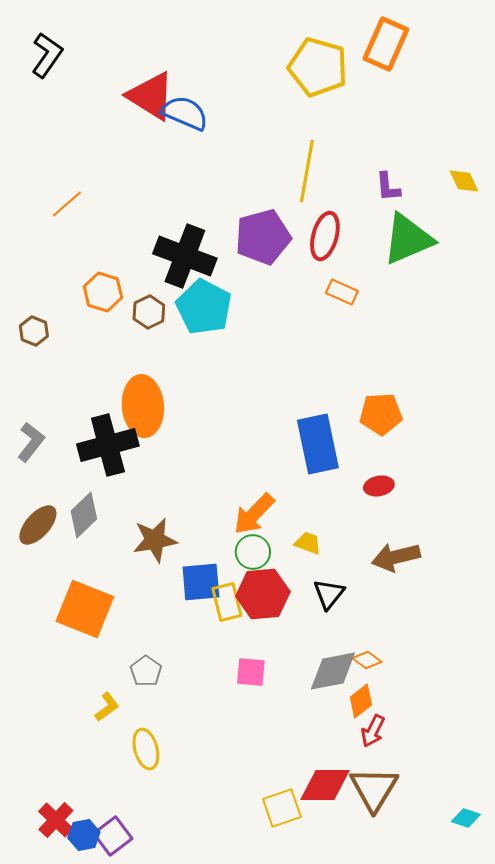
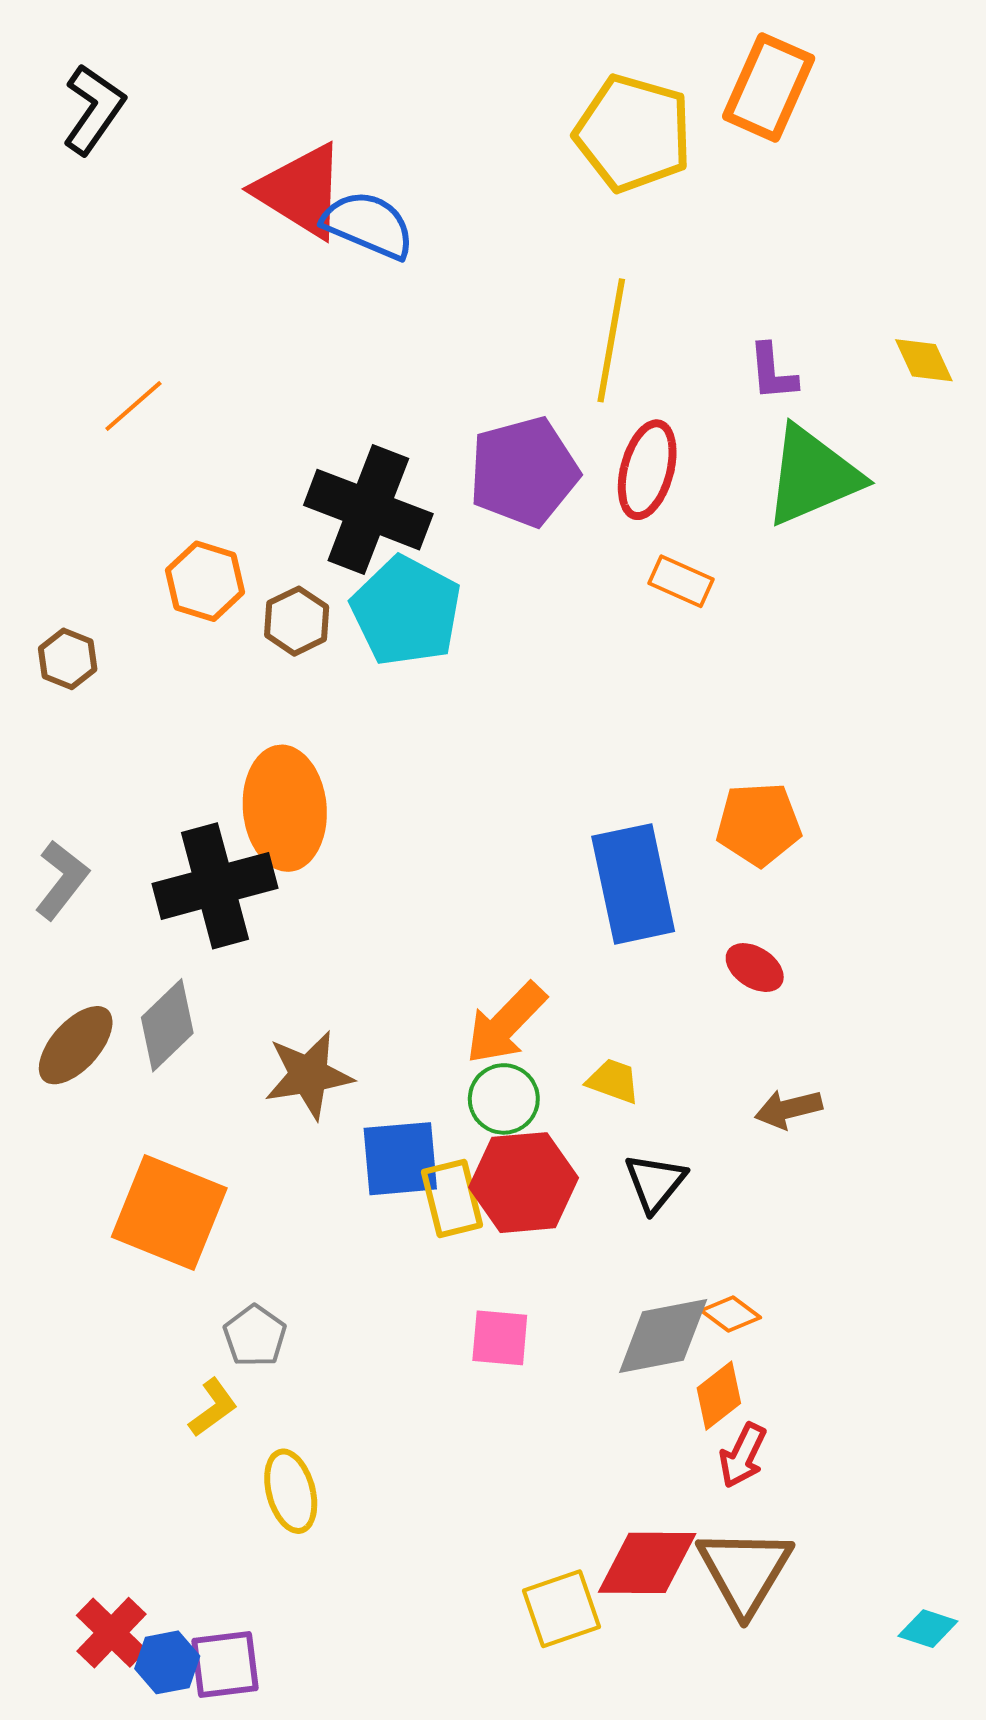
red ellipse: (379, 486) -> (755, 968), turned 44
brown arrow: (396, 557) -> (789, 1109), size x0.7
gray pentagon: (146, 671) -> (255, 1336), moved
purple square: (113, 836) -> (225, 1664), turned 30

